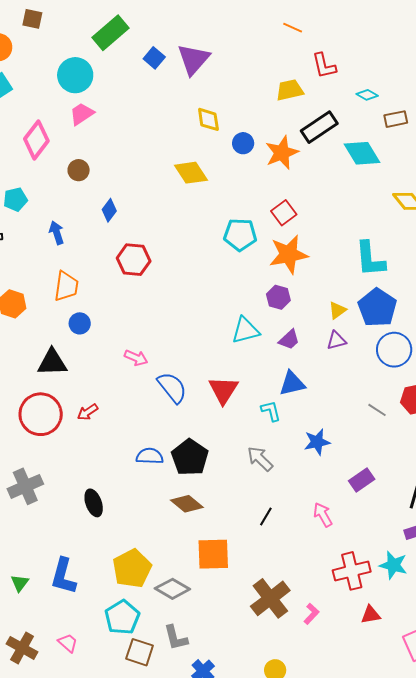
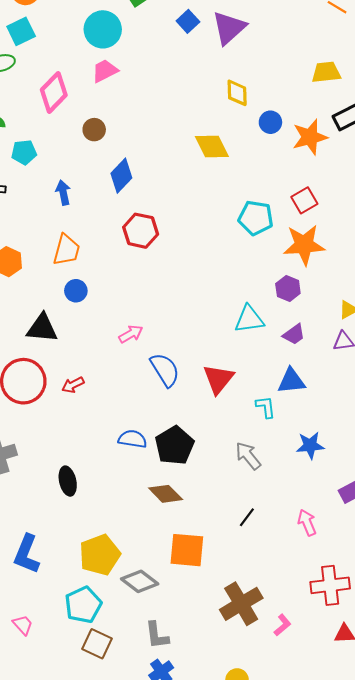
blue diamond: (109, 210) -> (121, 176), size x1.4
pink arrow: (136, 358) -> (131, 334), turned -60
gray L-shape: (176, 638) -> (157, 635), moved

